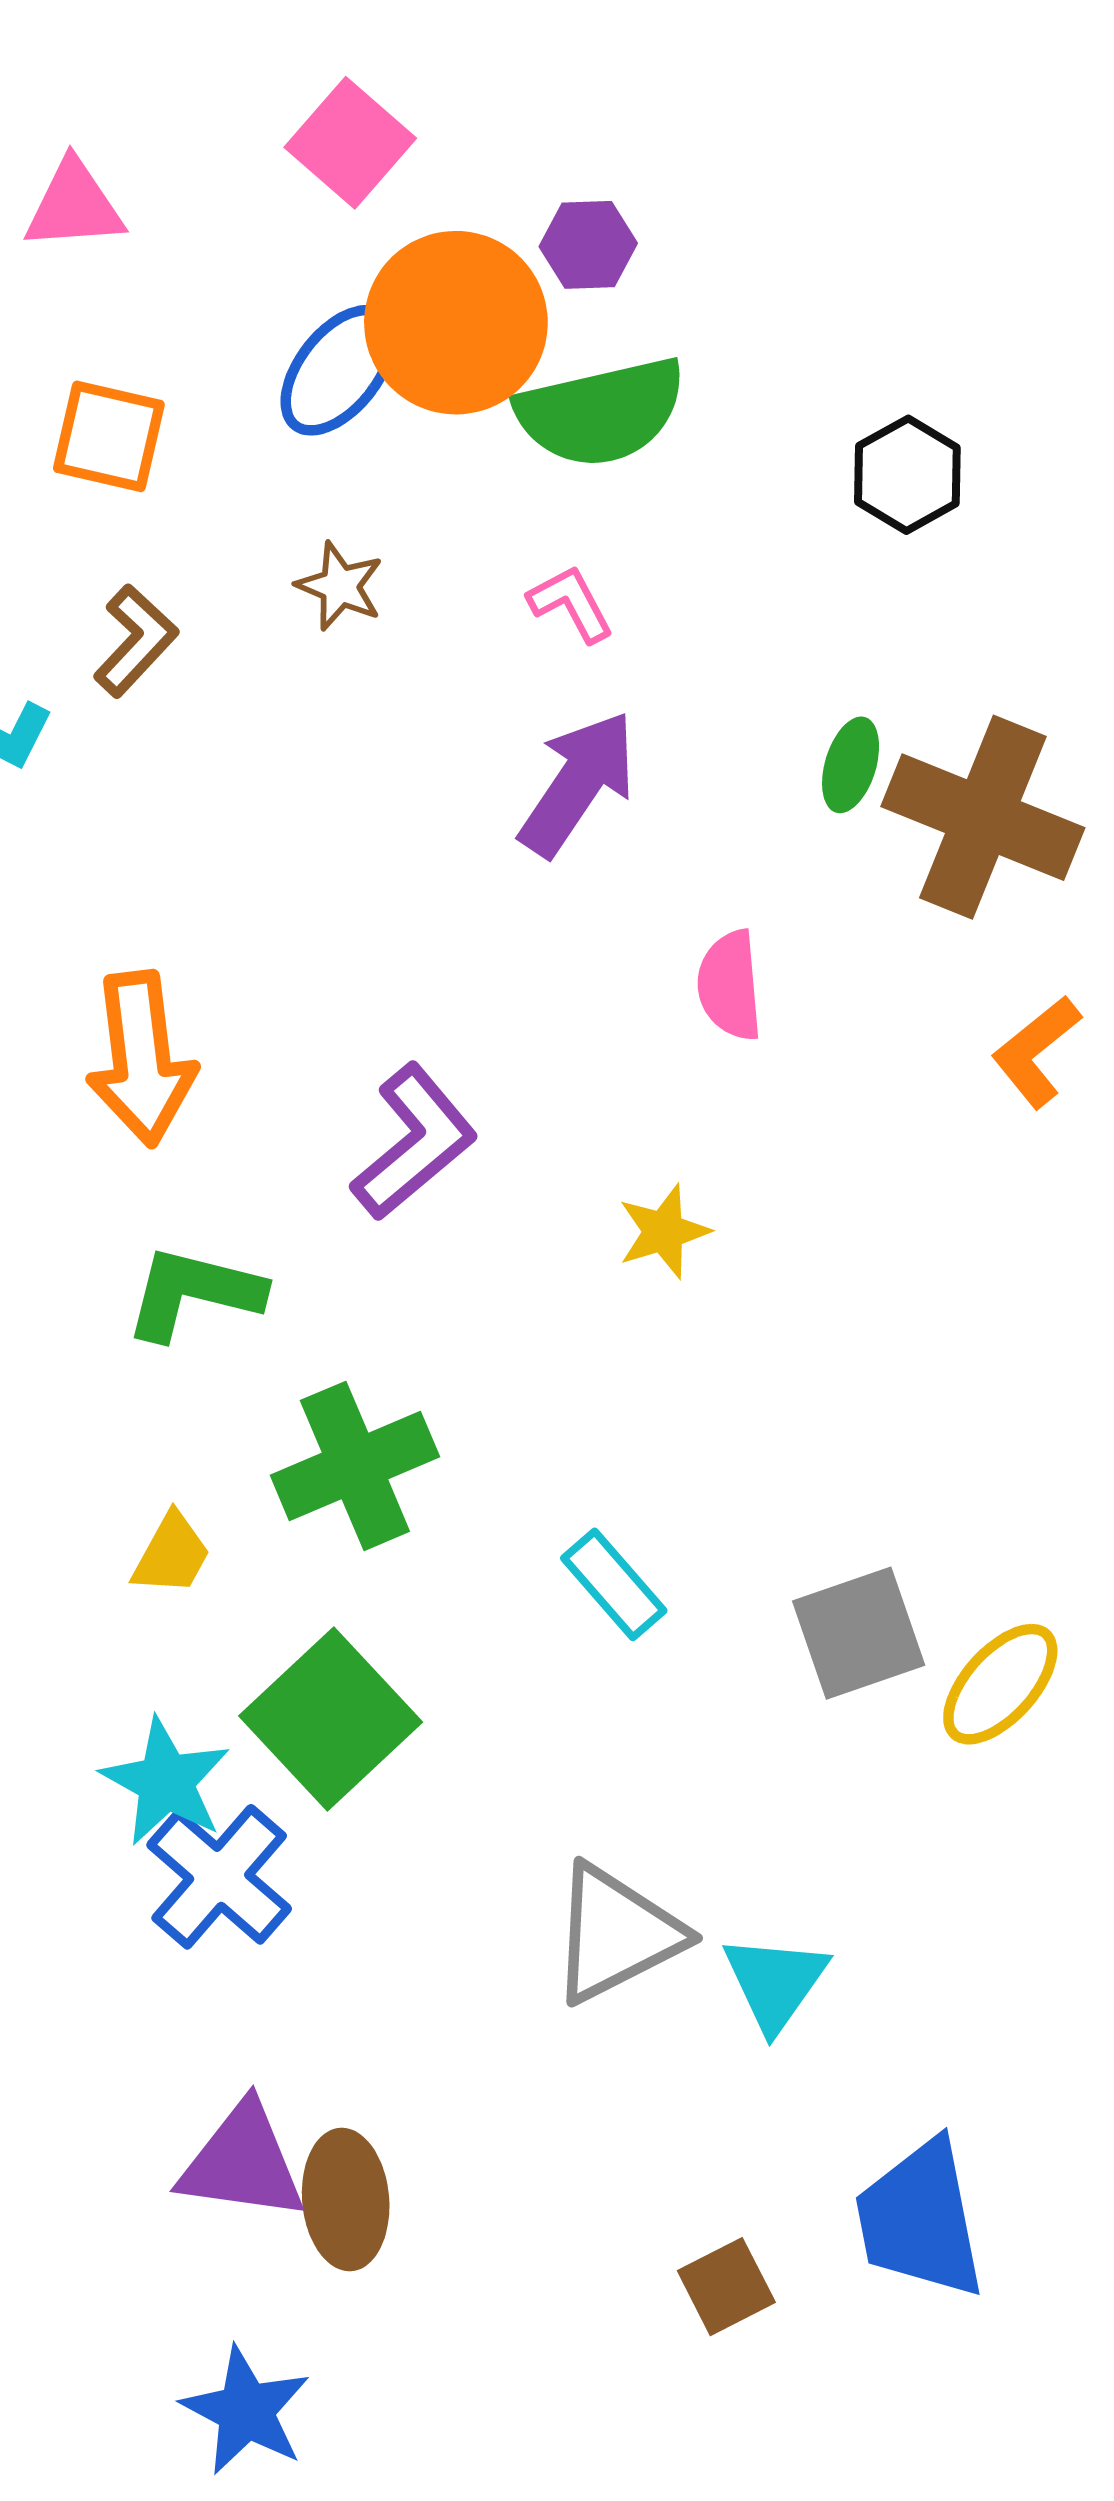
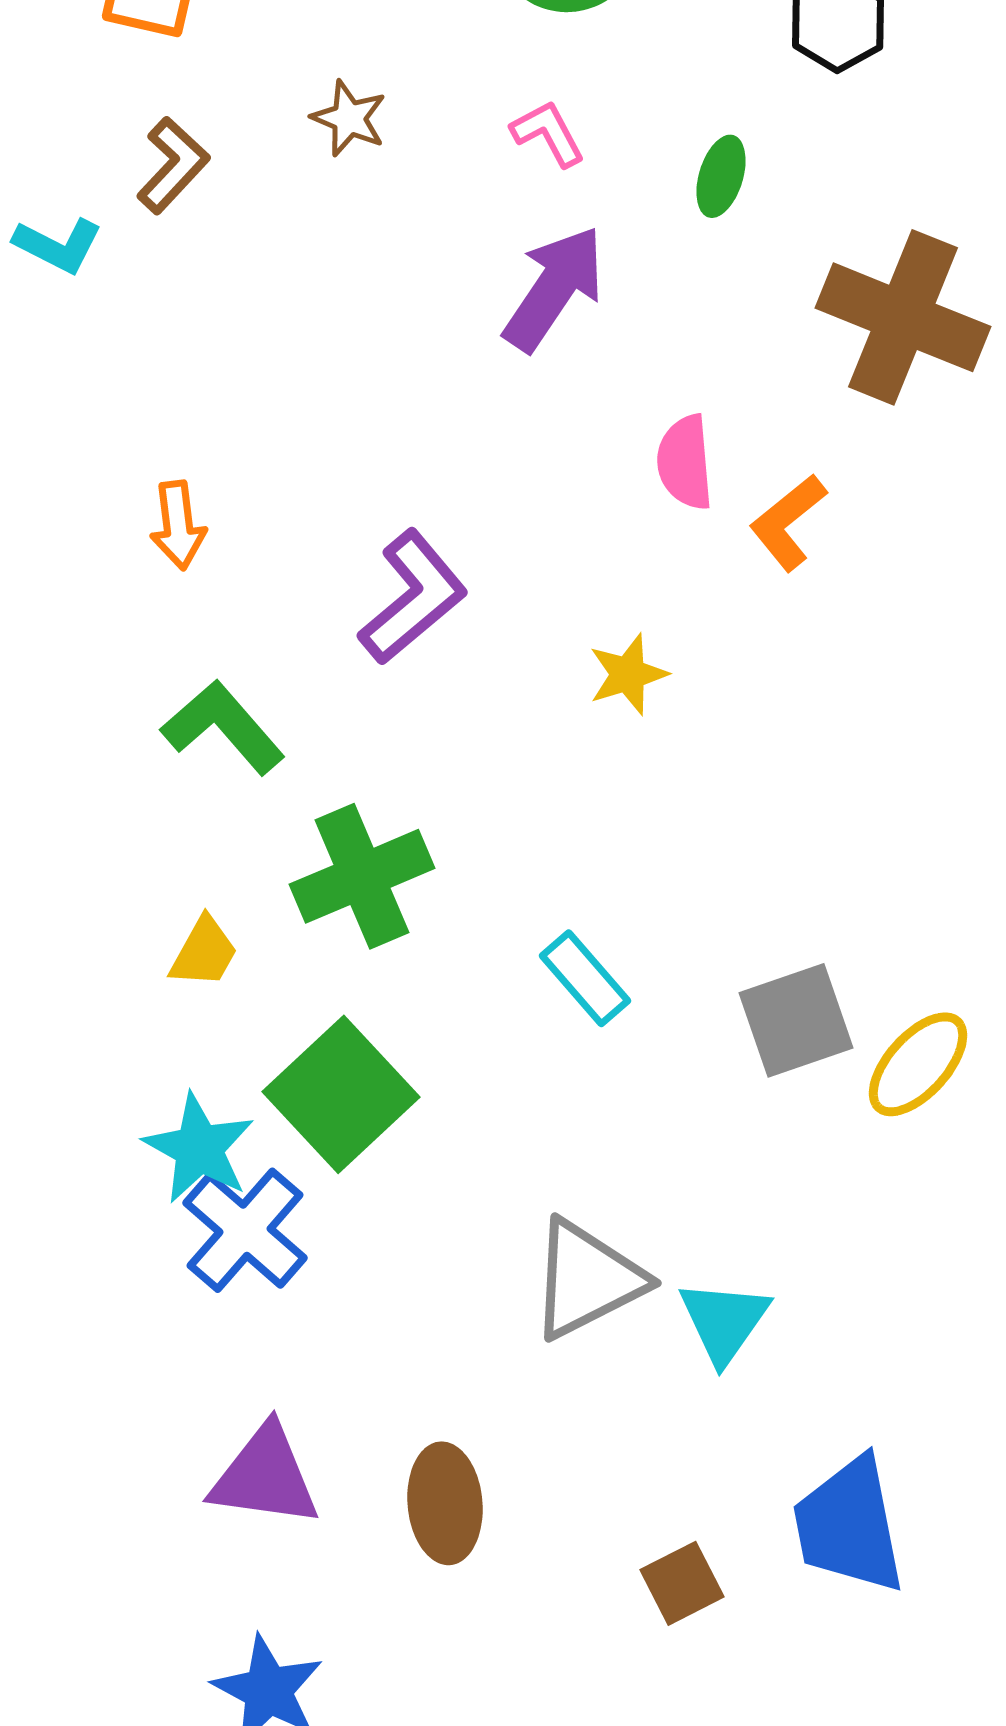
green ellipse: (851, 765) -> (721, 176), moved
orange L-shape: (1036, 1052) -> (788, 522), moved
orange arrow: (141, 1059) -> (178, 525), size x0.6
green L-shape: (194, 1293) -> (223, 727), turned 35
brown ellipse: (346, 2200) -> (445, 1503), moved

